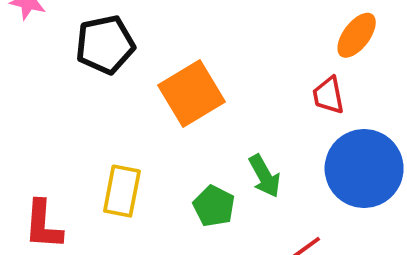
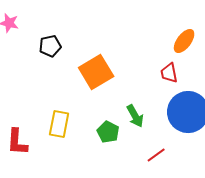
black pentagon: (105, 45) -> (50, 46), size x0.7

